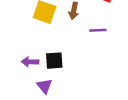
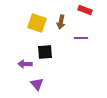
black square: (54, 61) -> (45, 52), moved

